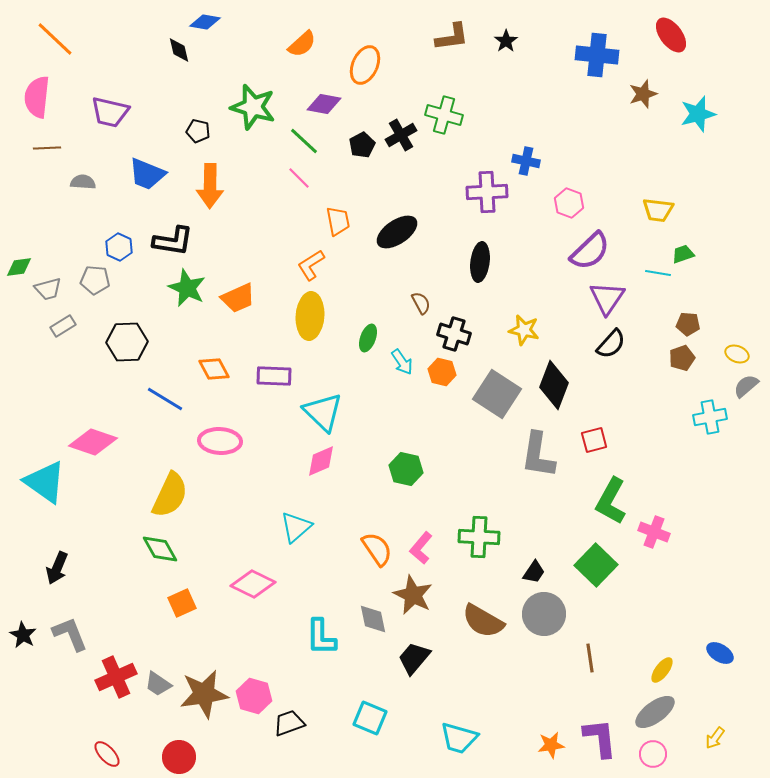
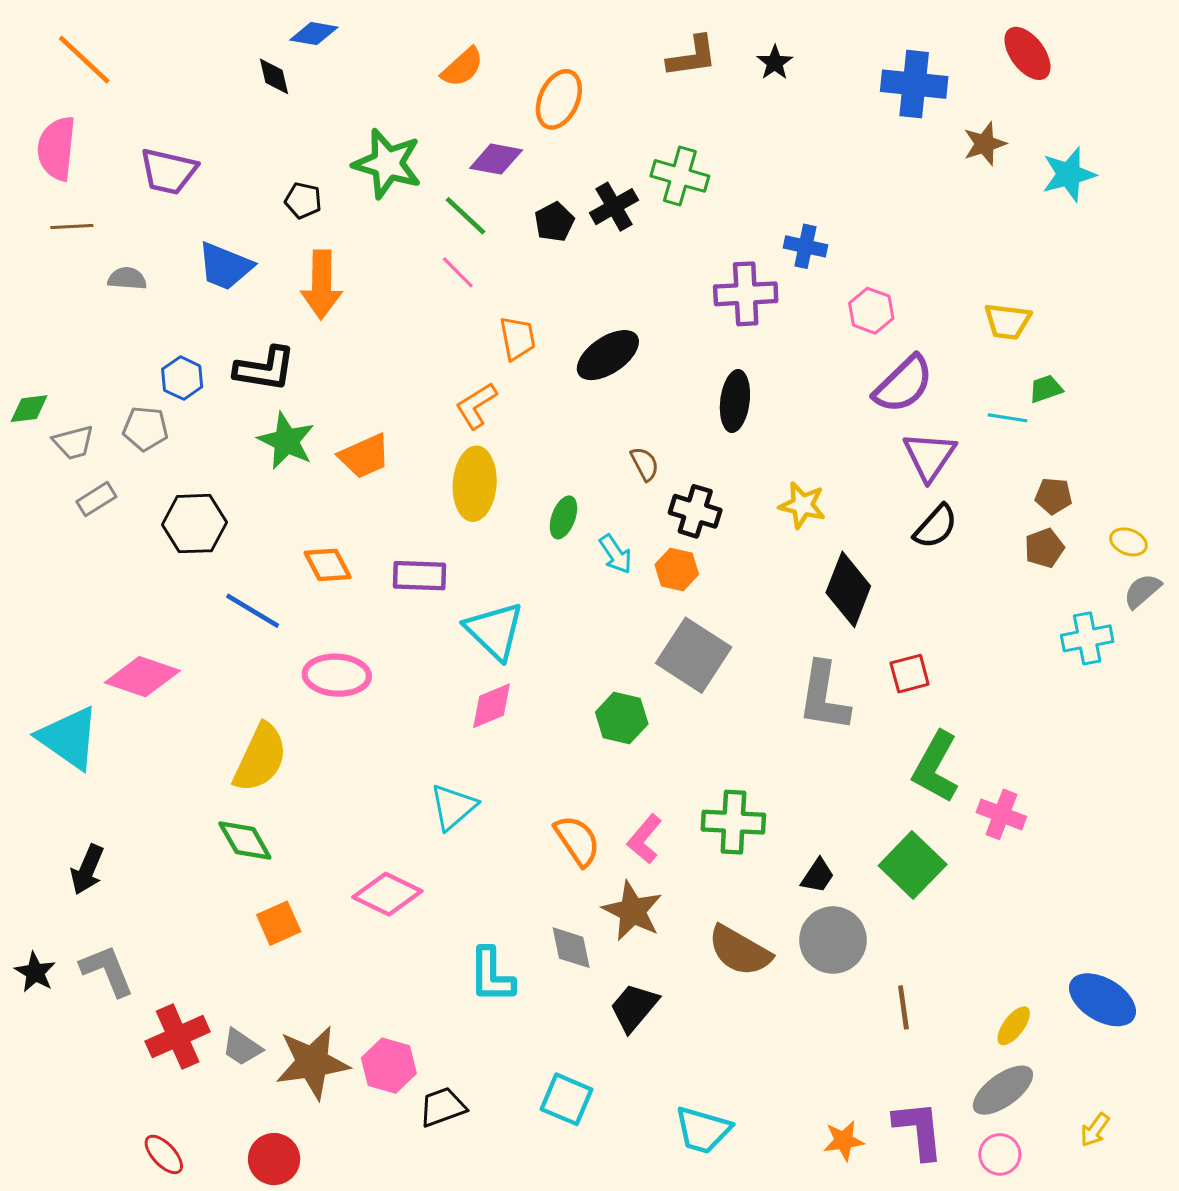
gray square: (497, 394) -> (694, 655), moved
blue ellipse: (720, 653) -> (1102, 1000), size x1.6

